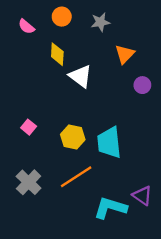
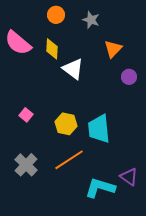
gray star: (100, 22) -> (91, 20), turned 30
pink semicircle: (26, 27) -> (18, 43), moved, size x1.8

